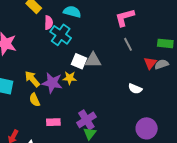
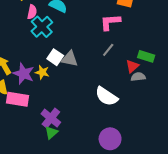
gray line: (128, 44) -> (108, 50), turned 56
red triangle: (150, 63) -> (132, 66), moved
white semicircle: (135, 89) -> (106, 96), size x1.6
purple cross: (86, 120) -> (51, 118), turned -30
pink rectangle: (53, 122) -> (17, 99), moved, size x1.5

